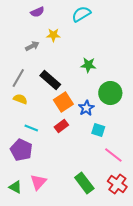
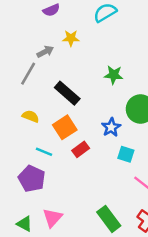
gray line: (18, 78) -> (28, 74), moved
orange square: (63, 102) -> (65, 127), moved

